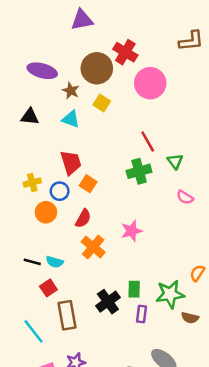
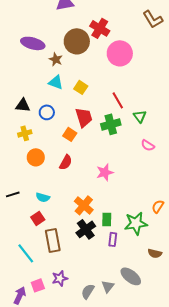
brown L-shape: (191, 41) -> (153, 19), turned 65
yellow square: (102, 103) -> (81, 87), moved
black triangle: (30, 117) -> (23, 105), moved
red trapezoid: (71, 163) -> (84, 117), moved
blue circle: (60, 191) -> (47, 112), moved
orange cross: (93, 247) -> (84, 205), moved
black line: (32, 262) -> (13, 194), moved, turned -32
brown semicircle: (190, 318) -> (155, 253), moved

